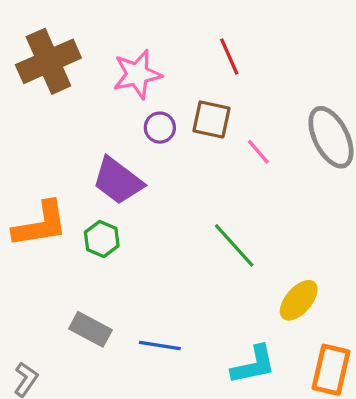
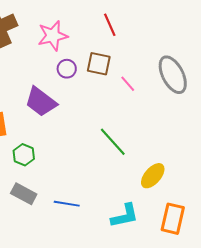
green hexagon: (102, 239) -> (24, 155), moved

